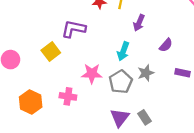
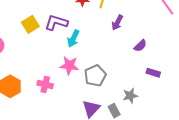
yellow square: (51, 51) -> (30, 24), moved
cyan arrow: (123, 51) -> (73, 39), moved
gray star: (146, 73) -> (130, 96), moved

